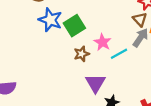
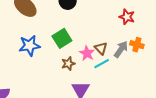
brown triangle: (140, 19) -> (101, 48), moved
blue star: (50, 20) -> (29, 46), moved, turned -30

